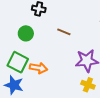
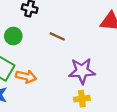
yellow cross: (88, 85) -> (82, 99), turned -32

